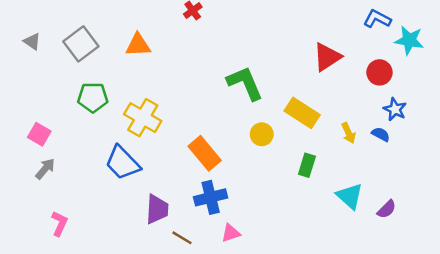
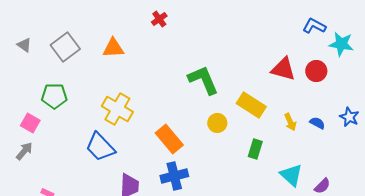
red triangle: (327, 57) -> (283, 69), moved, turned 48
green pentagon: (93, 97) -> (54, 96), moved
blue star: (395, 109) -> (349, 117), moved
gray arrow: (45, 169) -> (24, 151), moved

